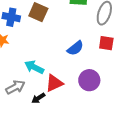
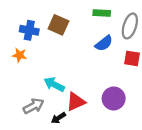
blue semicircle: (75, 48) -> (104, 43), moved

